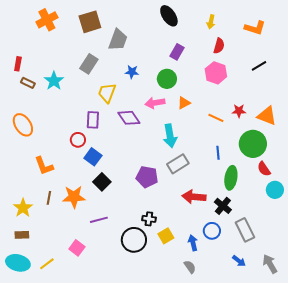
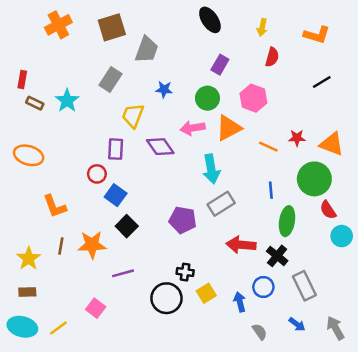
pink hexagon: (216, 73) -> (253, 98), moved
orange triangle: (184, 103) -> (229, 128), size x1.6
orange ellipse: (23, 125) -> (29, 155), turned -40
gray semicircle: (190, 267) -> (260, 332), moved

